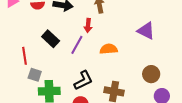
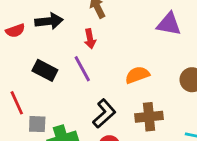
purple line: (77, 45) -> (82, 69), turned -42
orange semicircle: (109, 49) -> (137, 75), moved

